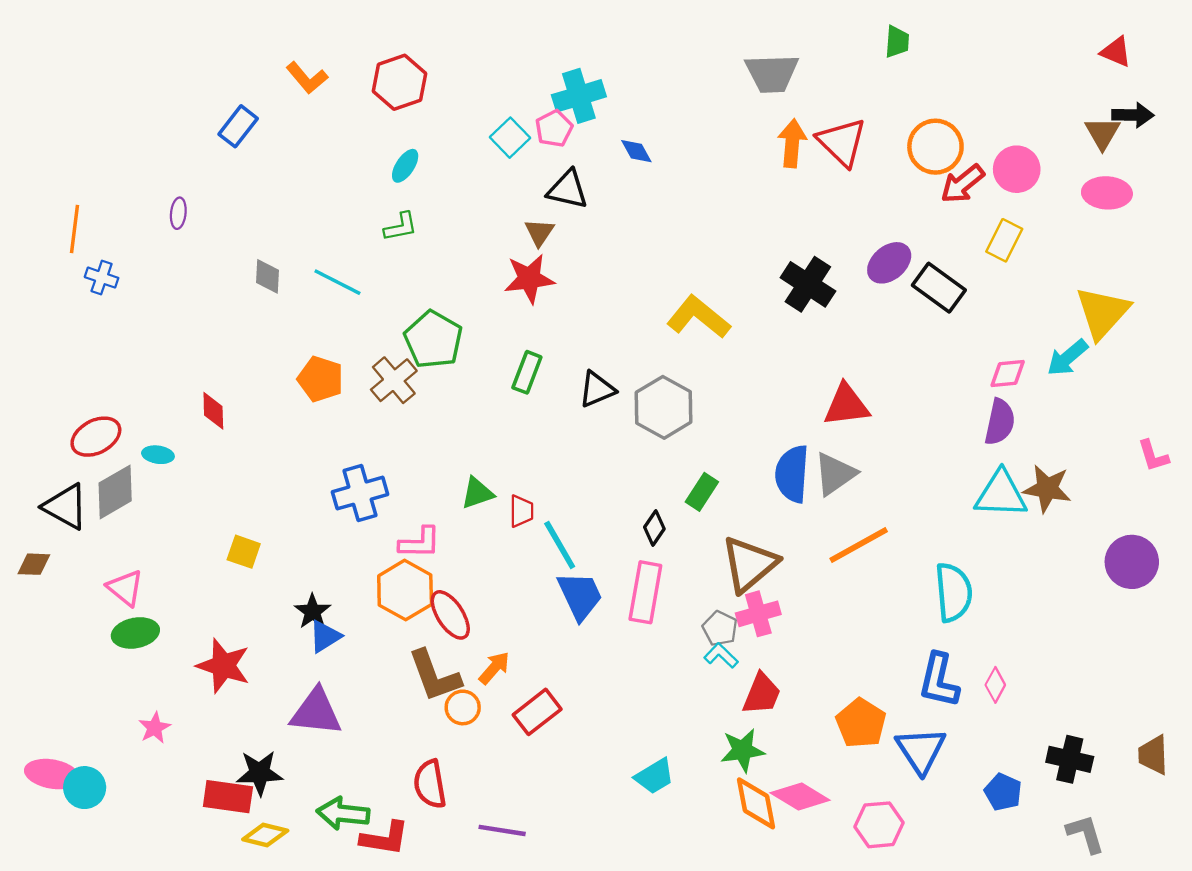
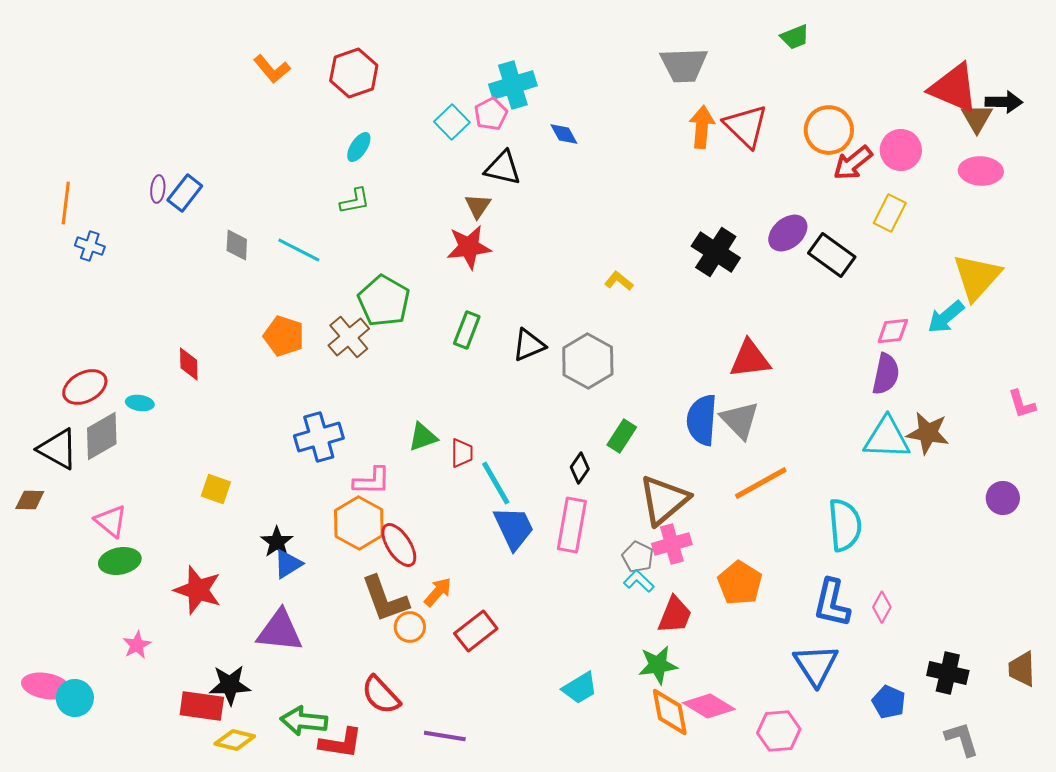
green trapezoid: (897, 42) -> (795, 37), turned 64
red triangle: (1116, 52) -> (954, 88), moved, size x1.8
blue rectangle: (238, 126) -> (185, 193), moved
yellow L-shape: (698, 317) -> (619, 281), size x0.5
gray triangle: (835, 474) -> (740, 420), turned -39
purple circle: (1132, 562) -> (1003, 498), size x0.7
orange pentagon: (861, 723) -> (740, 583), moved
red semicircle: (430, 784) -> (381, 695), turned -33

